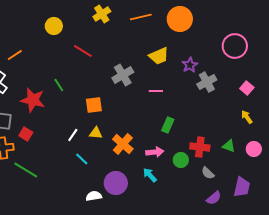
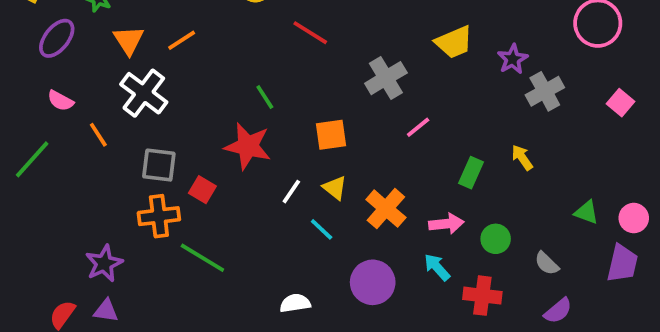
pink line: (156, 91) -> (418, 127), moved, turned -40
red star: (33, 100) -> (248, 146), moved
yellow arrow: (247, 117) -> (522, 157), moved
yellow triangle: (96, 133) -> (335, 188), turned 32
red cross: (200, 147) -> (482, 296), moved
cyan line: (82, 159) -> (322, 229), moved
purple trapezoid: (242, 187) -> (622, 263), moved
white semicircle: (94, 196) -> (295, 303), moved

